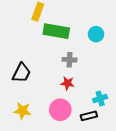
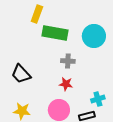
cyan circle: (96, 34) -> (94, 36), size x1.5
black trapezoid: (21, 73) -> (21, 74), turned 110

